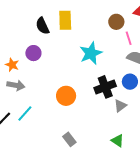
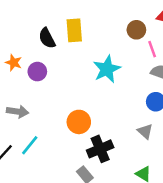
orange star: (12, 65) -> (14, 63), moved
black cross: (105, 87) -> (100, 149), moved
gray triangle: (120, 106) -> (145, 131), turned -40

